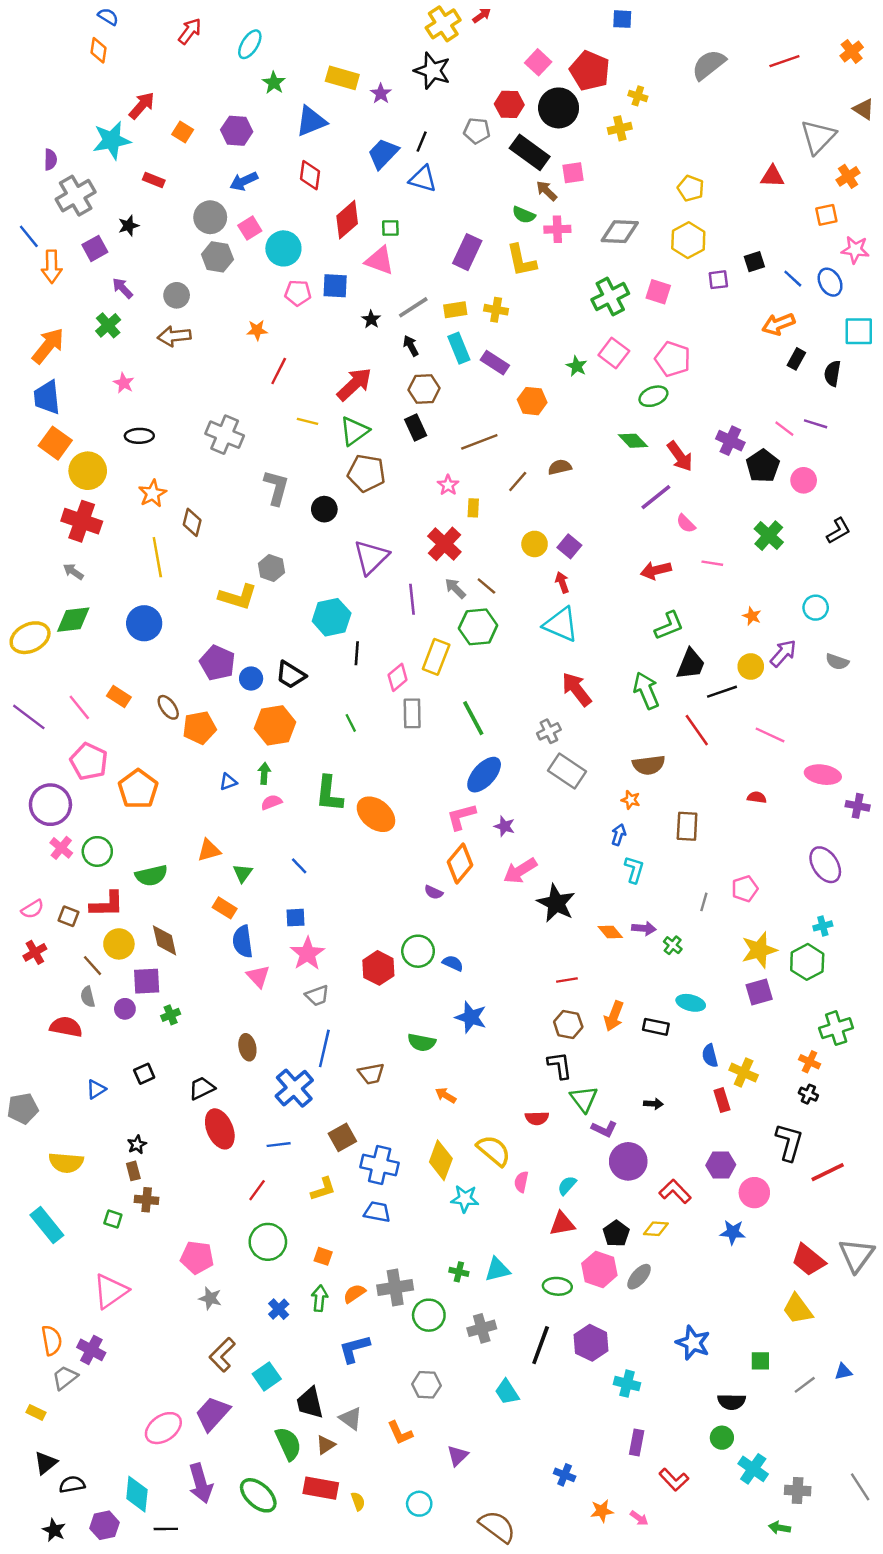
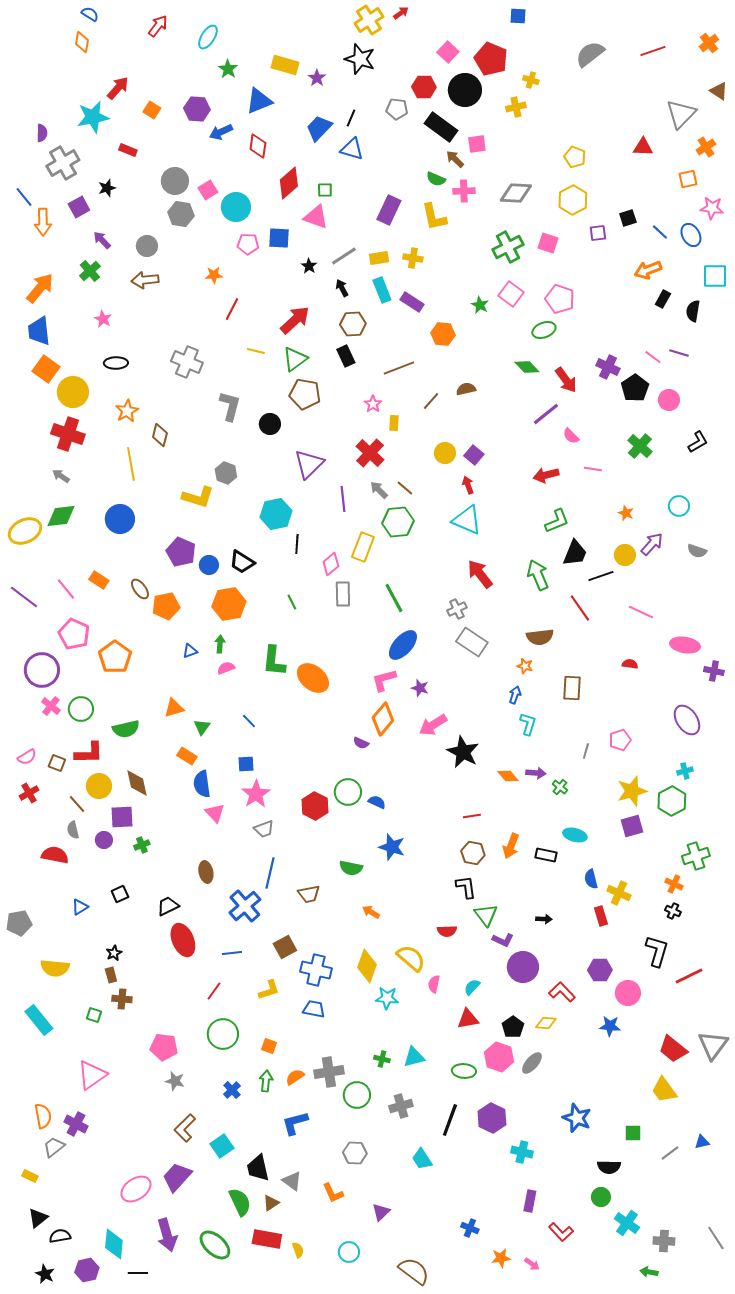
blue arrow: (244, 181) -> (221, 132), moved

